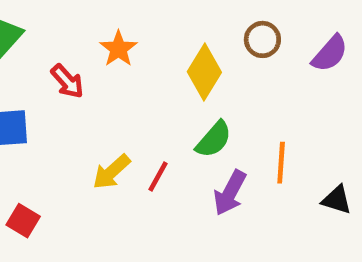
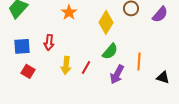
red arrow: (67, 81) -> (49, 42), moved, turned 49
yellow arrow: (111, 172) -> (66, 65), turned -42
red square: (23, 221) -> (28, 71), moved

